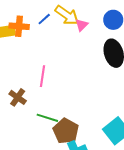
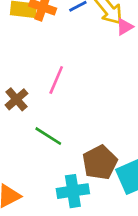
brown pentagon: (66, 131) -> (100, 162), moved

